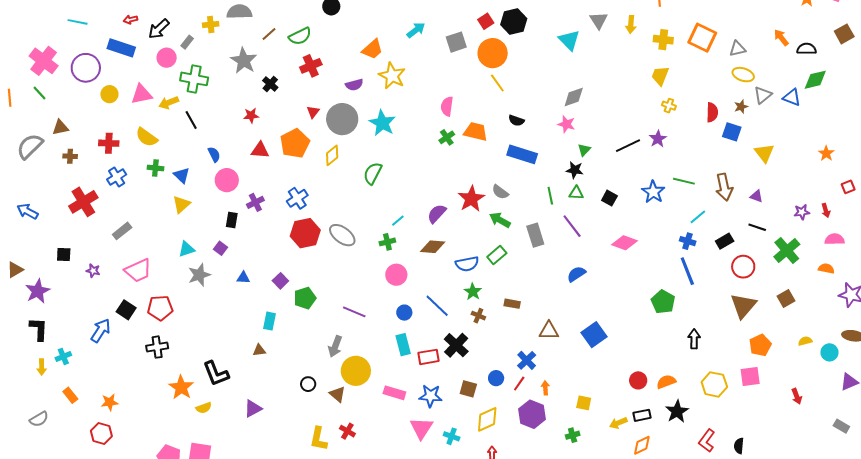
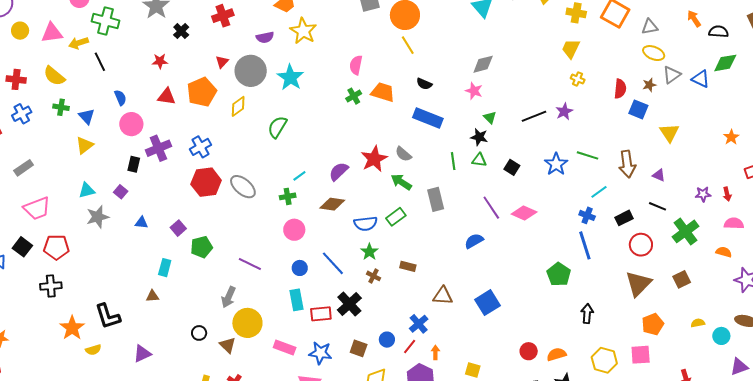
green triangle: (584, 150) -> (490, 117), turned -32
purple cross: (255, 202) -> (158, 148), size x1.4
purple line: (572, 226) -> (491, 208), moved

